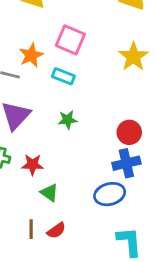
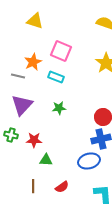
green triangle: (49, 193) -> (46, 160), turned -32
red semicircle: (56, 230) -> (62, 187), moved

